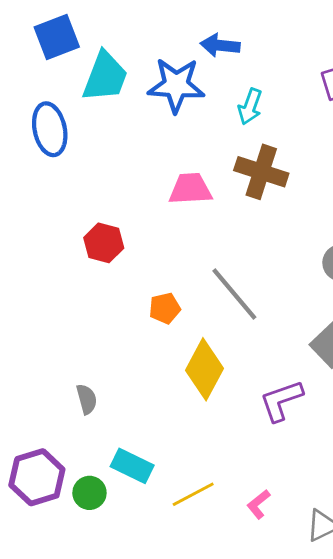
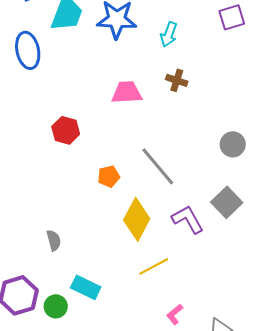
brown cross: (261, 172) -> (177, 80), size x0.6
purple L-shape: (281, 401) -> (188, 219), moved, turned 80
yellow line: (193, 494) -> (154, 266), moved

